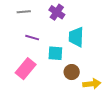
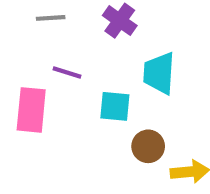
pink rectangle: (26, 69) -> (31, 110), moved, turned -35

